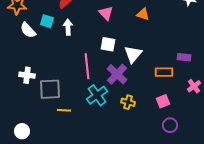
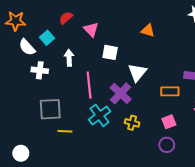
pink triangle: (106, 13) -> (91, 29), moved
cyan square: (47, 21) -> (47, 38), turned 32
white arrow: (68, 27) -> (69, 58), moved
white square: (108, 44) -> (110, 52), moved
white cross: (27, 75) -> (40, 70), moved
purple circle: (170, 125) -> (167, 145), moved

